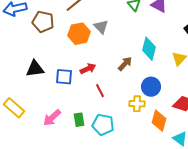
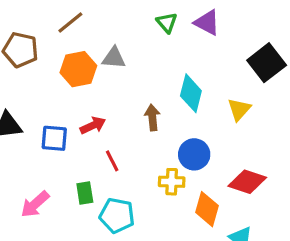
gray triangle: (101, 27) -> (114, 58), turned -42
brown arrow: (125, 64) -> (152, 117), turned -49
green rectangle: (79, 120) -> (85, 193), moved

